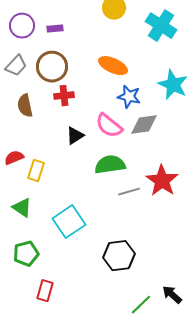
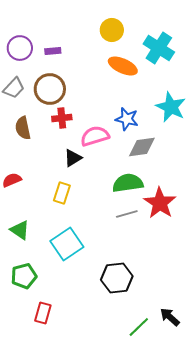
orange ellipse: (113, 66) -> (123, 66), moved
pink semicircle: (109, 126) -> (95, 136), moved, turned 124
green semicircle: (110, 165) -> (128, 183), moved
yellow rectangle: (36, 171) -> (62, 193), moved

